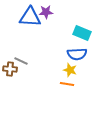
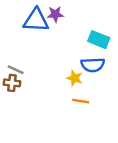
gray line: (21, 61) -> (16, 70), moved
yellow star: (70, 70) -> (75, 78), moved

